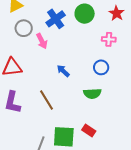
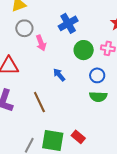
green circle: (85, 14) -> (84, 50), moved
blue cross: (56, 19) -> (68, 23), moved
green semicircle: (92, 93) -> (98, 97), moved

